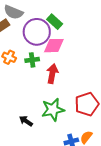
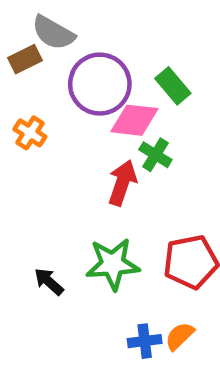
green rectangle: (55, 22) -> (173, 86), moved
green cross: (32, 60) -> (155, 155), moved, turned 32

